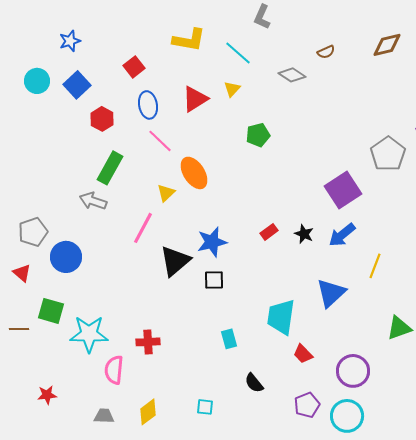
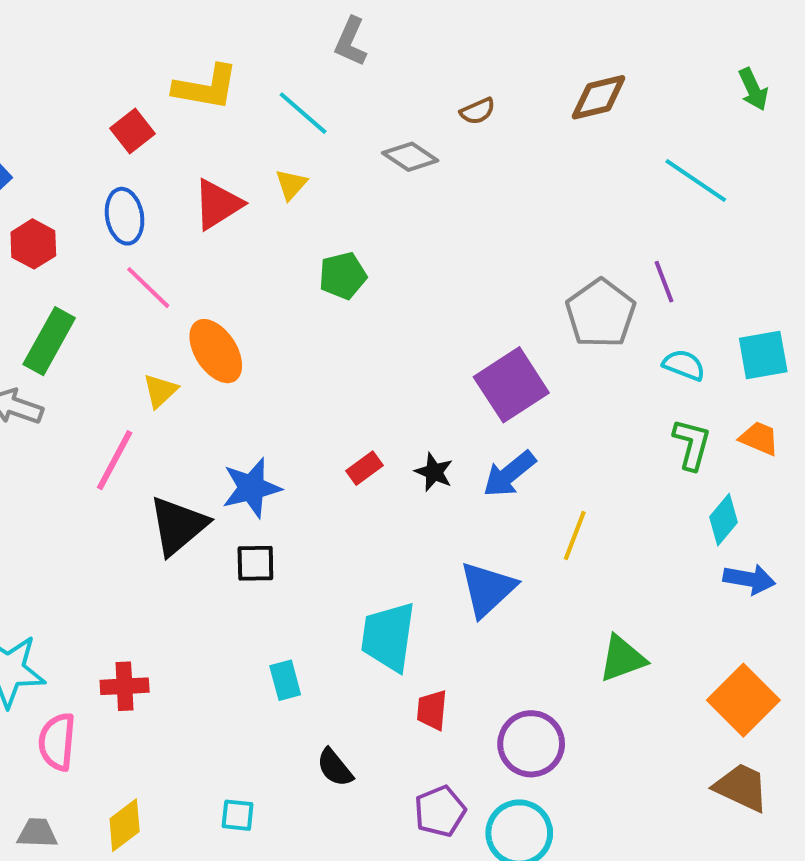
red square: (134, 67) -> (132, 131), moved
red trapezoid: (303, 354) -> (432, 710), turned 50

